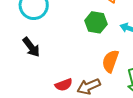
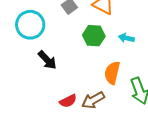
black arrow: (31, 47) -> (47, 60), moved

